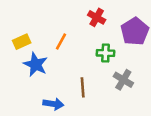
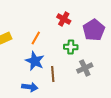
blue star: (36, 64) -> (35, 61), moved
gray cross: (123, 80) -> (85, 68), turned 35

